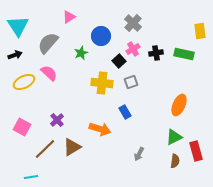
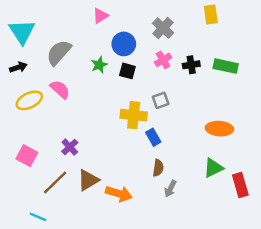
pink triangle: (69, 17) -> (100, 16), moved
yellow rectangle: (200, 31) -> (211, 15), moved
black square: (119, 61) -> (127, 71), moved, turned -32
yellow cross: (102, 83) -> (134, 115), moved
orange ellipse: (179, 105) -> (219, 129), turned 70
orange arrow: (100, 129) -> (119, 194), moved
brown semicircle: (175, 161) -> (158, 168), moved
cyan line: (31, 177) -> (38, 217), turned 32

